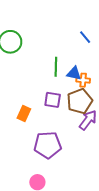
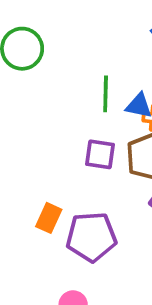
orange rectangle: (24, 113) -> (49, 218), moved

